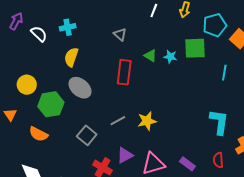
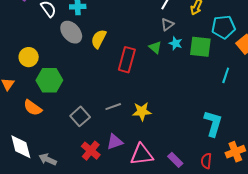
gray triangle: (120, 34) -> (167, 24), moved, turned 32
yellow semicircle: (71, 57) -> (99, 39), moved
cyan star: (170, 57) -> (176, 43), moved
gray ellipse: (80, 88) -> (71, 32), moved

